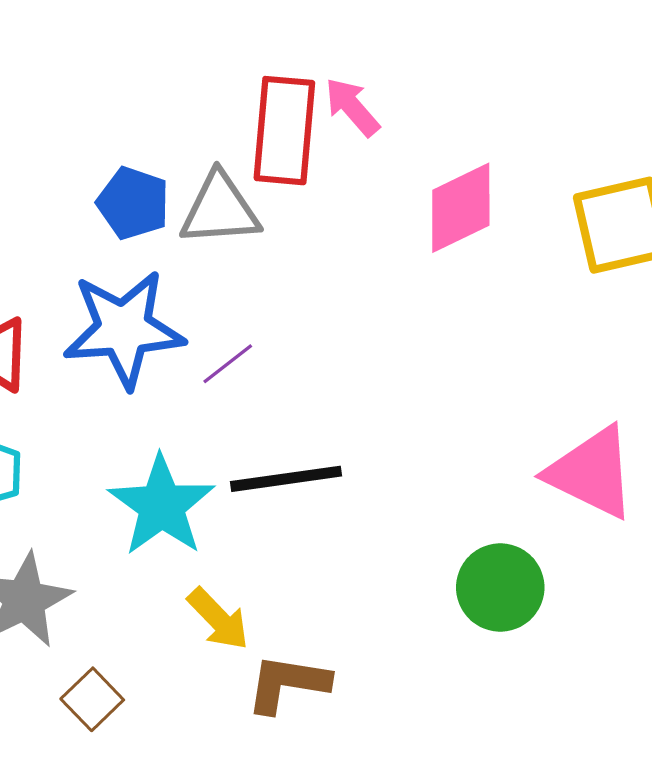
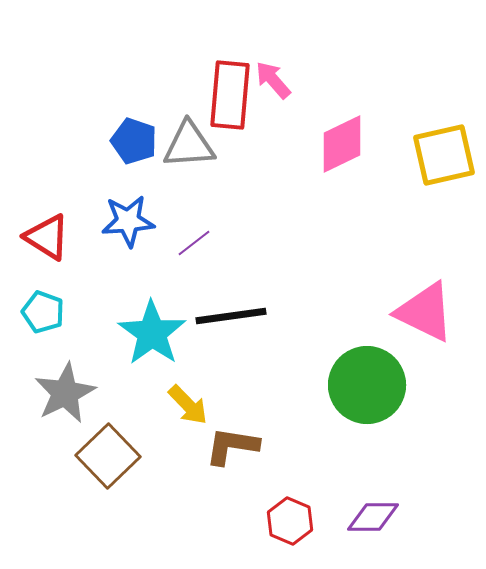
blue star: (124, 329) -> (128, 221), size x0.7
green circle: (500, 587) -> (367, 385), size x1.4
brown square: (92, 699) -> (108, 456), size x1.6

